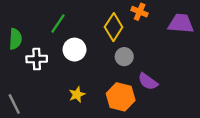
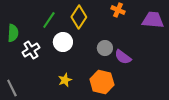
yellow diamond: (114, 27) -> (79, 17), moved
white cross: (37, 59) -> (31, 50), turned -30
purple semicircle: (148, 81) -> (123, 57), moved

